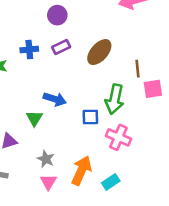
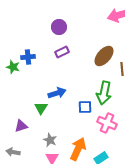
blue cross: (29, 50) -> (28, 57), moved
brown ellipse: (99, 52) -> (104, 56), moved
blue arrow: (55, 99) -> (57, 93), turned -36

